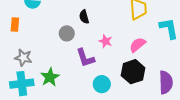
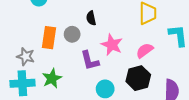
orange rectangle: (15, 24) -> (49, 38), moved, size x1.5
pink star: (106, 41) -> (112, 45), size x1.5

